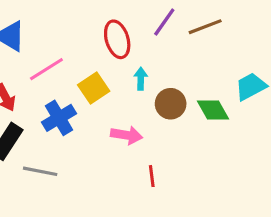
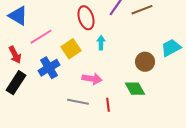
brown circle: (171, 104) -> (145, 62), moved
green diamond: (213, 110) -> (135, 89), moved
gray line: (40, 171) -> (78, 102), moved

